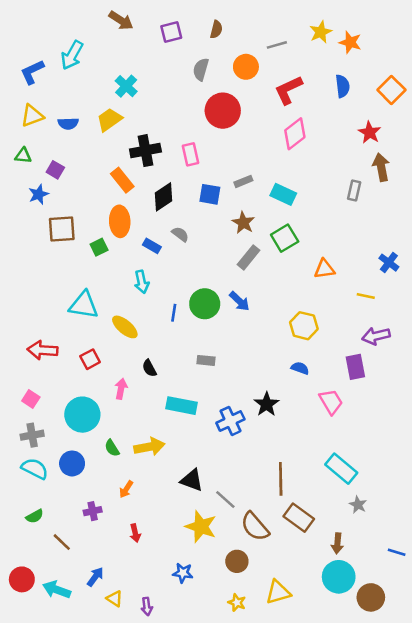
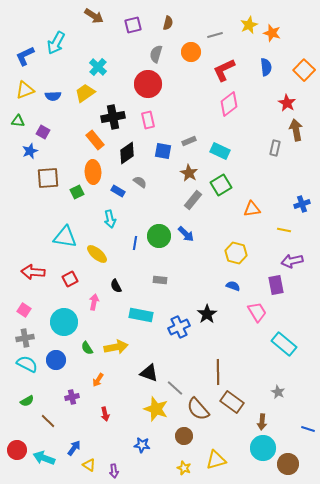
red circle: (223, 111) -> (148, 84), moved
blue cross: (389, 263) -> (302, 204), turned 35
cyan rectangle: (341, 469) -> (284, 344), moved

